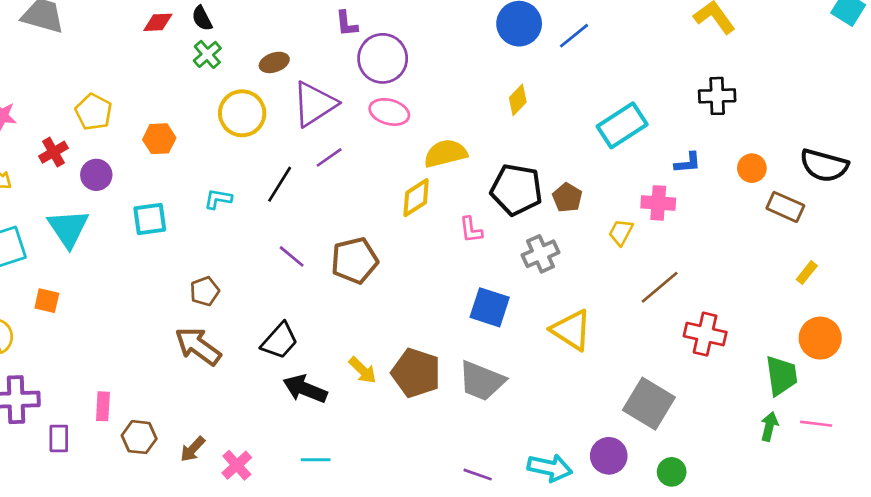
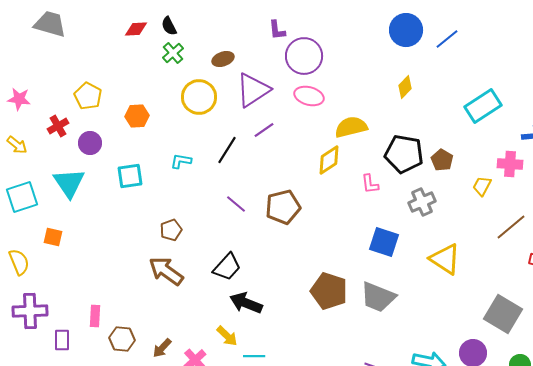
yellow arrow: (363, 370) -> (227, 336), moved

